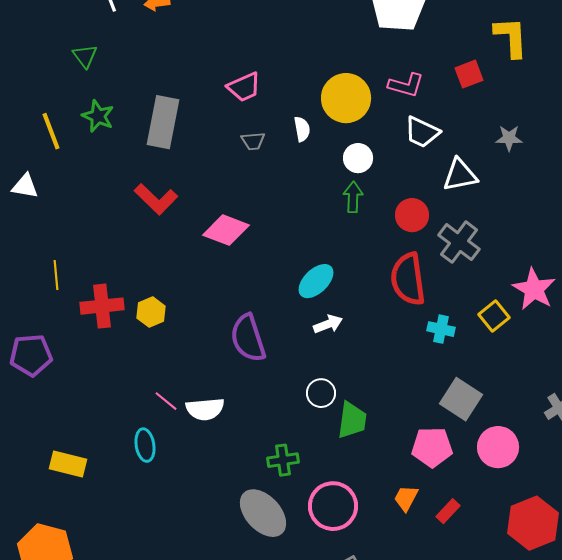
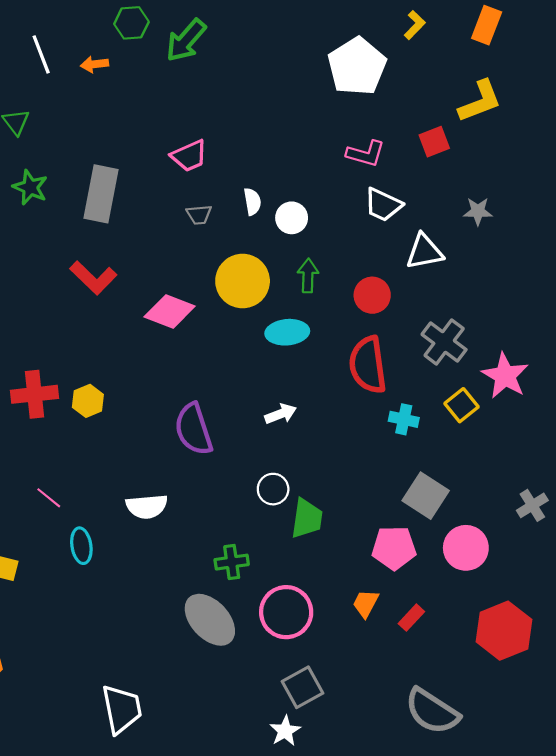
yellow L-shape: (511, 37) -> (480, 101), turned 72
yellow circle: (346, 98) -> (243, 281), moved
white circle: (358, 158) -> (292, 218), moved
gray cross: (459, 242) -> (444, 342), moved
cyan ellipse: (316, 281) -> (287, 332), moved, turned 39
pink line: (166, 401) -> (49, 498), moved

